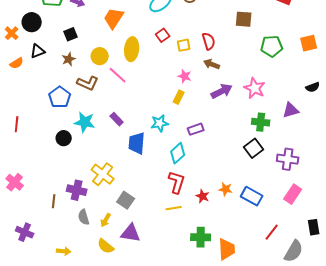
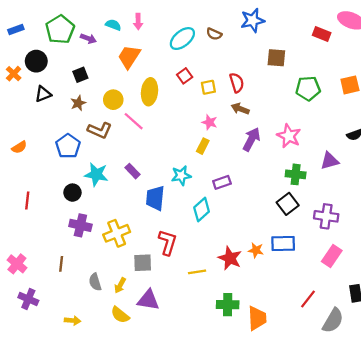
orange semicircle: (17, 63) -> (19, 147), moved
purple arrow: (222, 91) -> (251, 139), turned -35
red line: (17, 124) -> (27, 200), moved
yellow cross: (103, 174) -> (117, 233), turned 30
pink cross: (15, 182) -> (17, 264), moved
red L-shape: (177, 182) -> (168, 242), moved
purple cross: (77, 190) -> (80, 225), moved
red star: (203, 196) -> (230, 258), size x1.5
blue rectangle: (252, 196) -> (283, 243), moved, turned -30
gray square: (126, 200) -> (143, 263), turned -36

